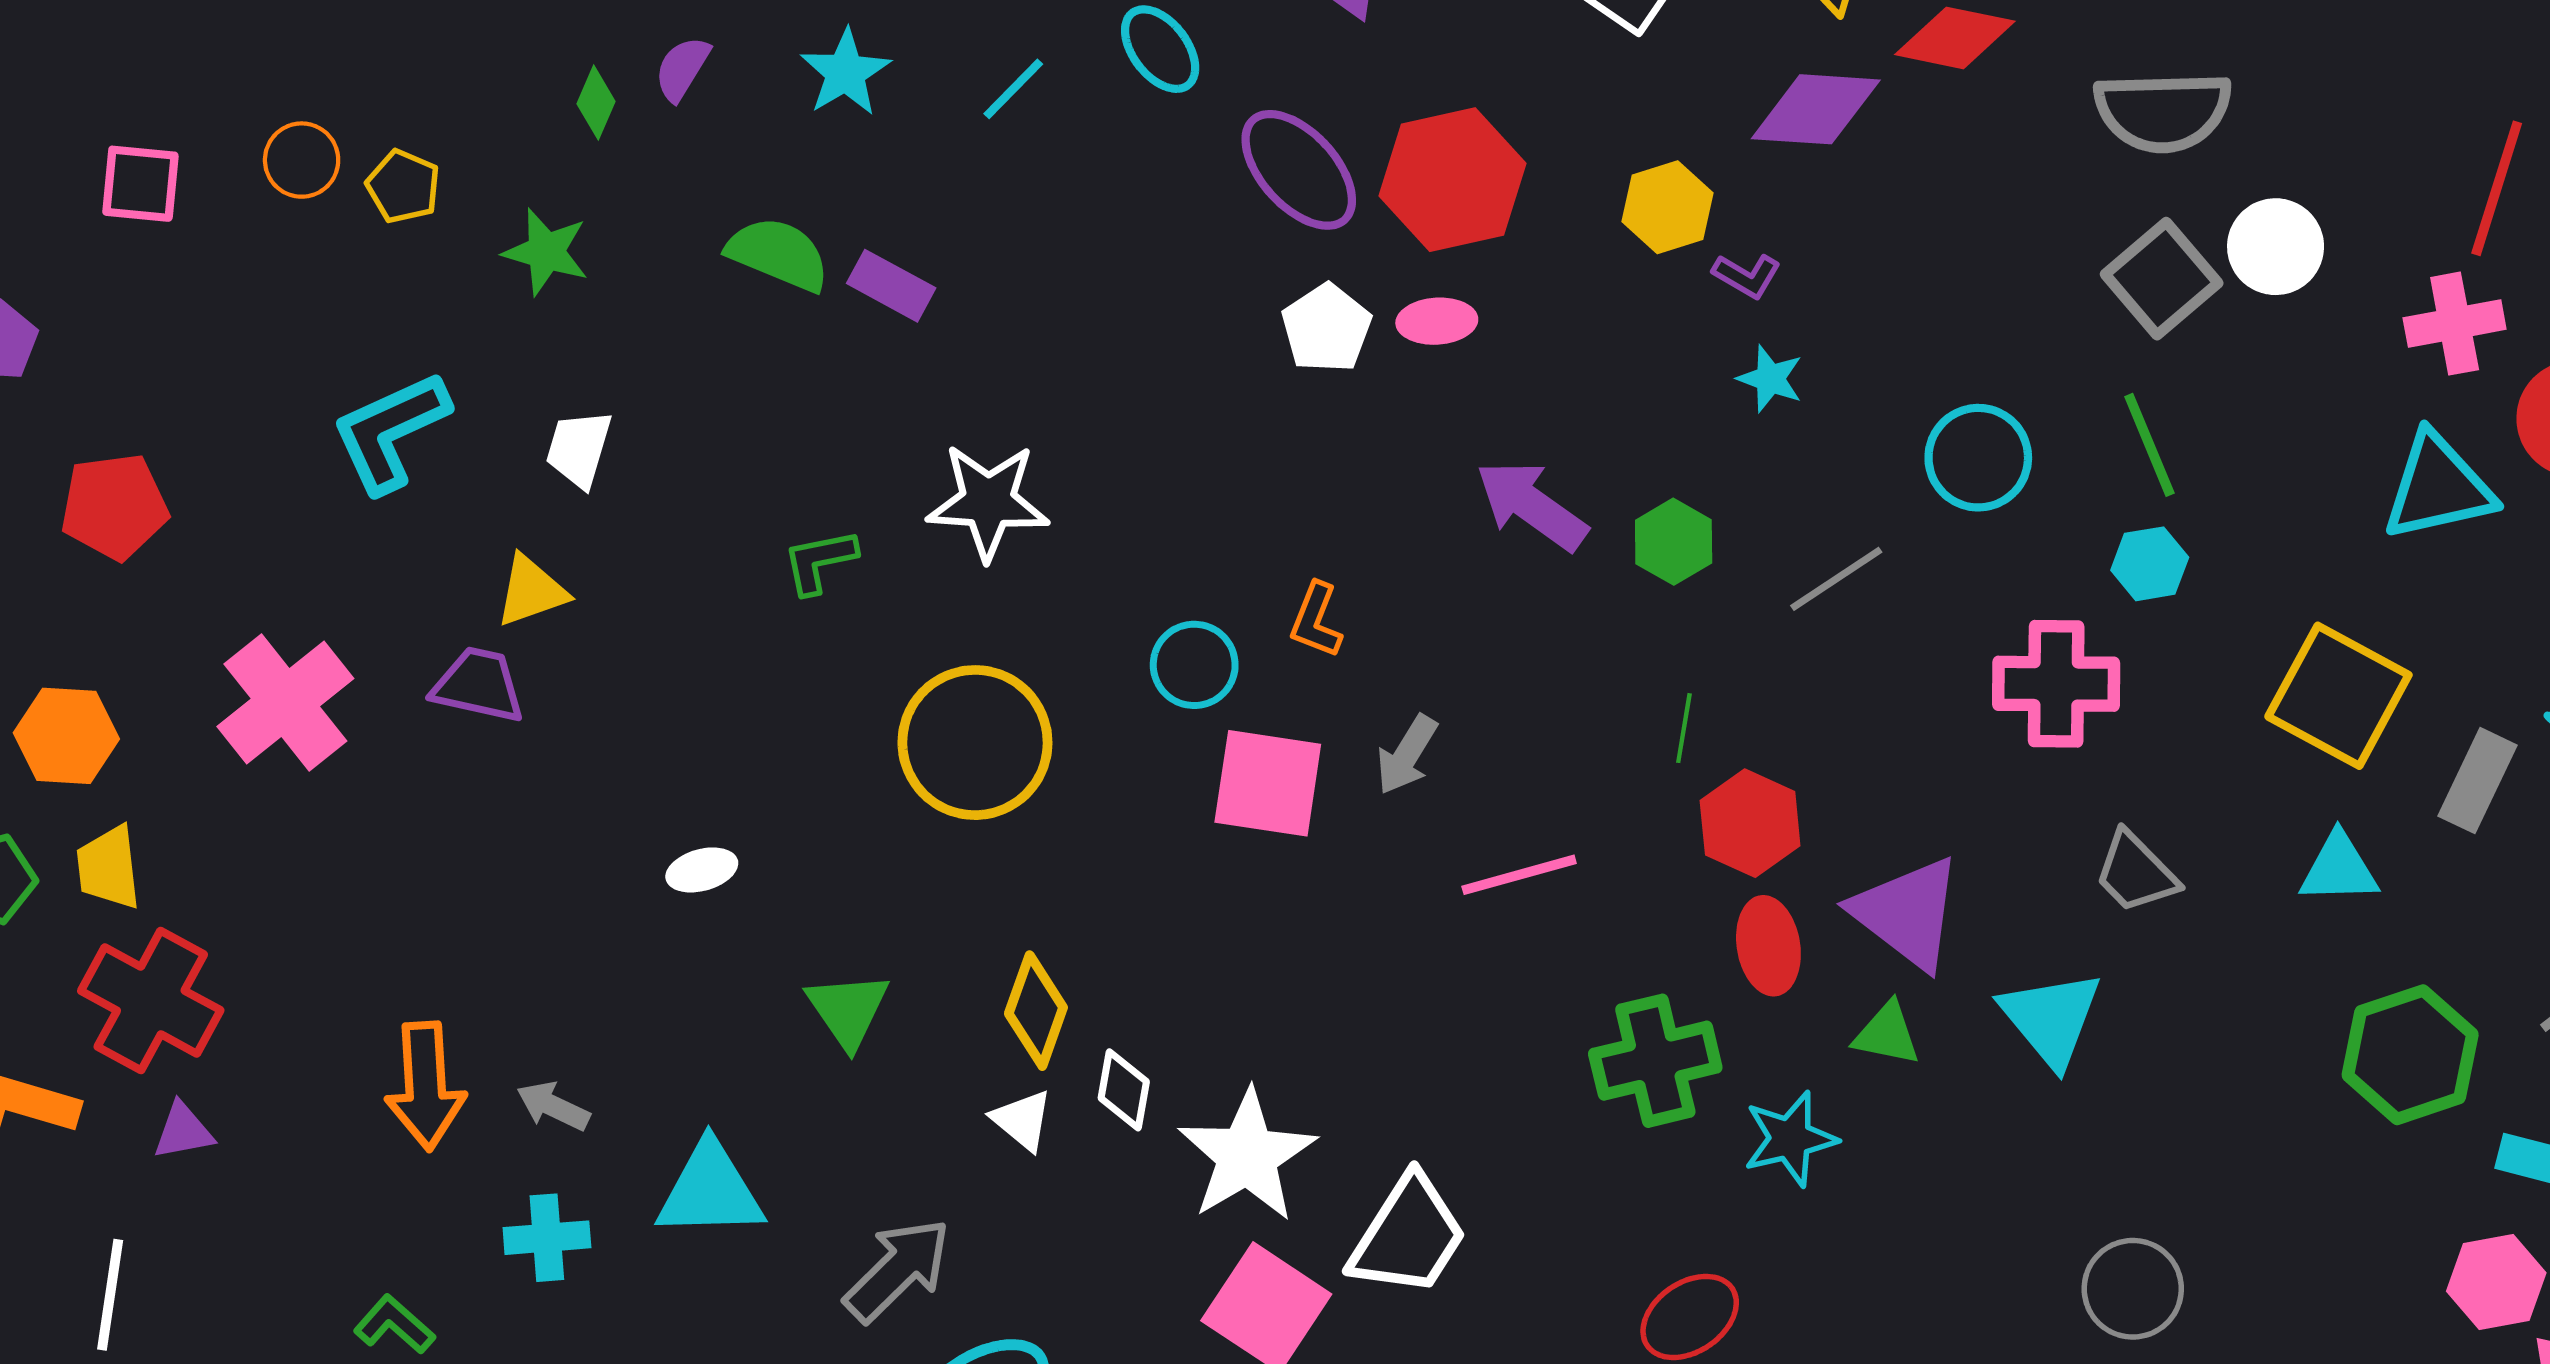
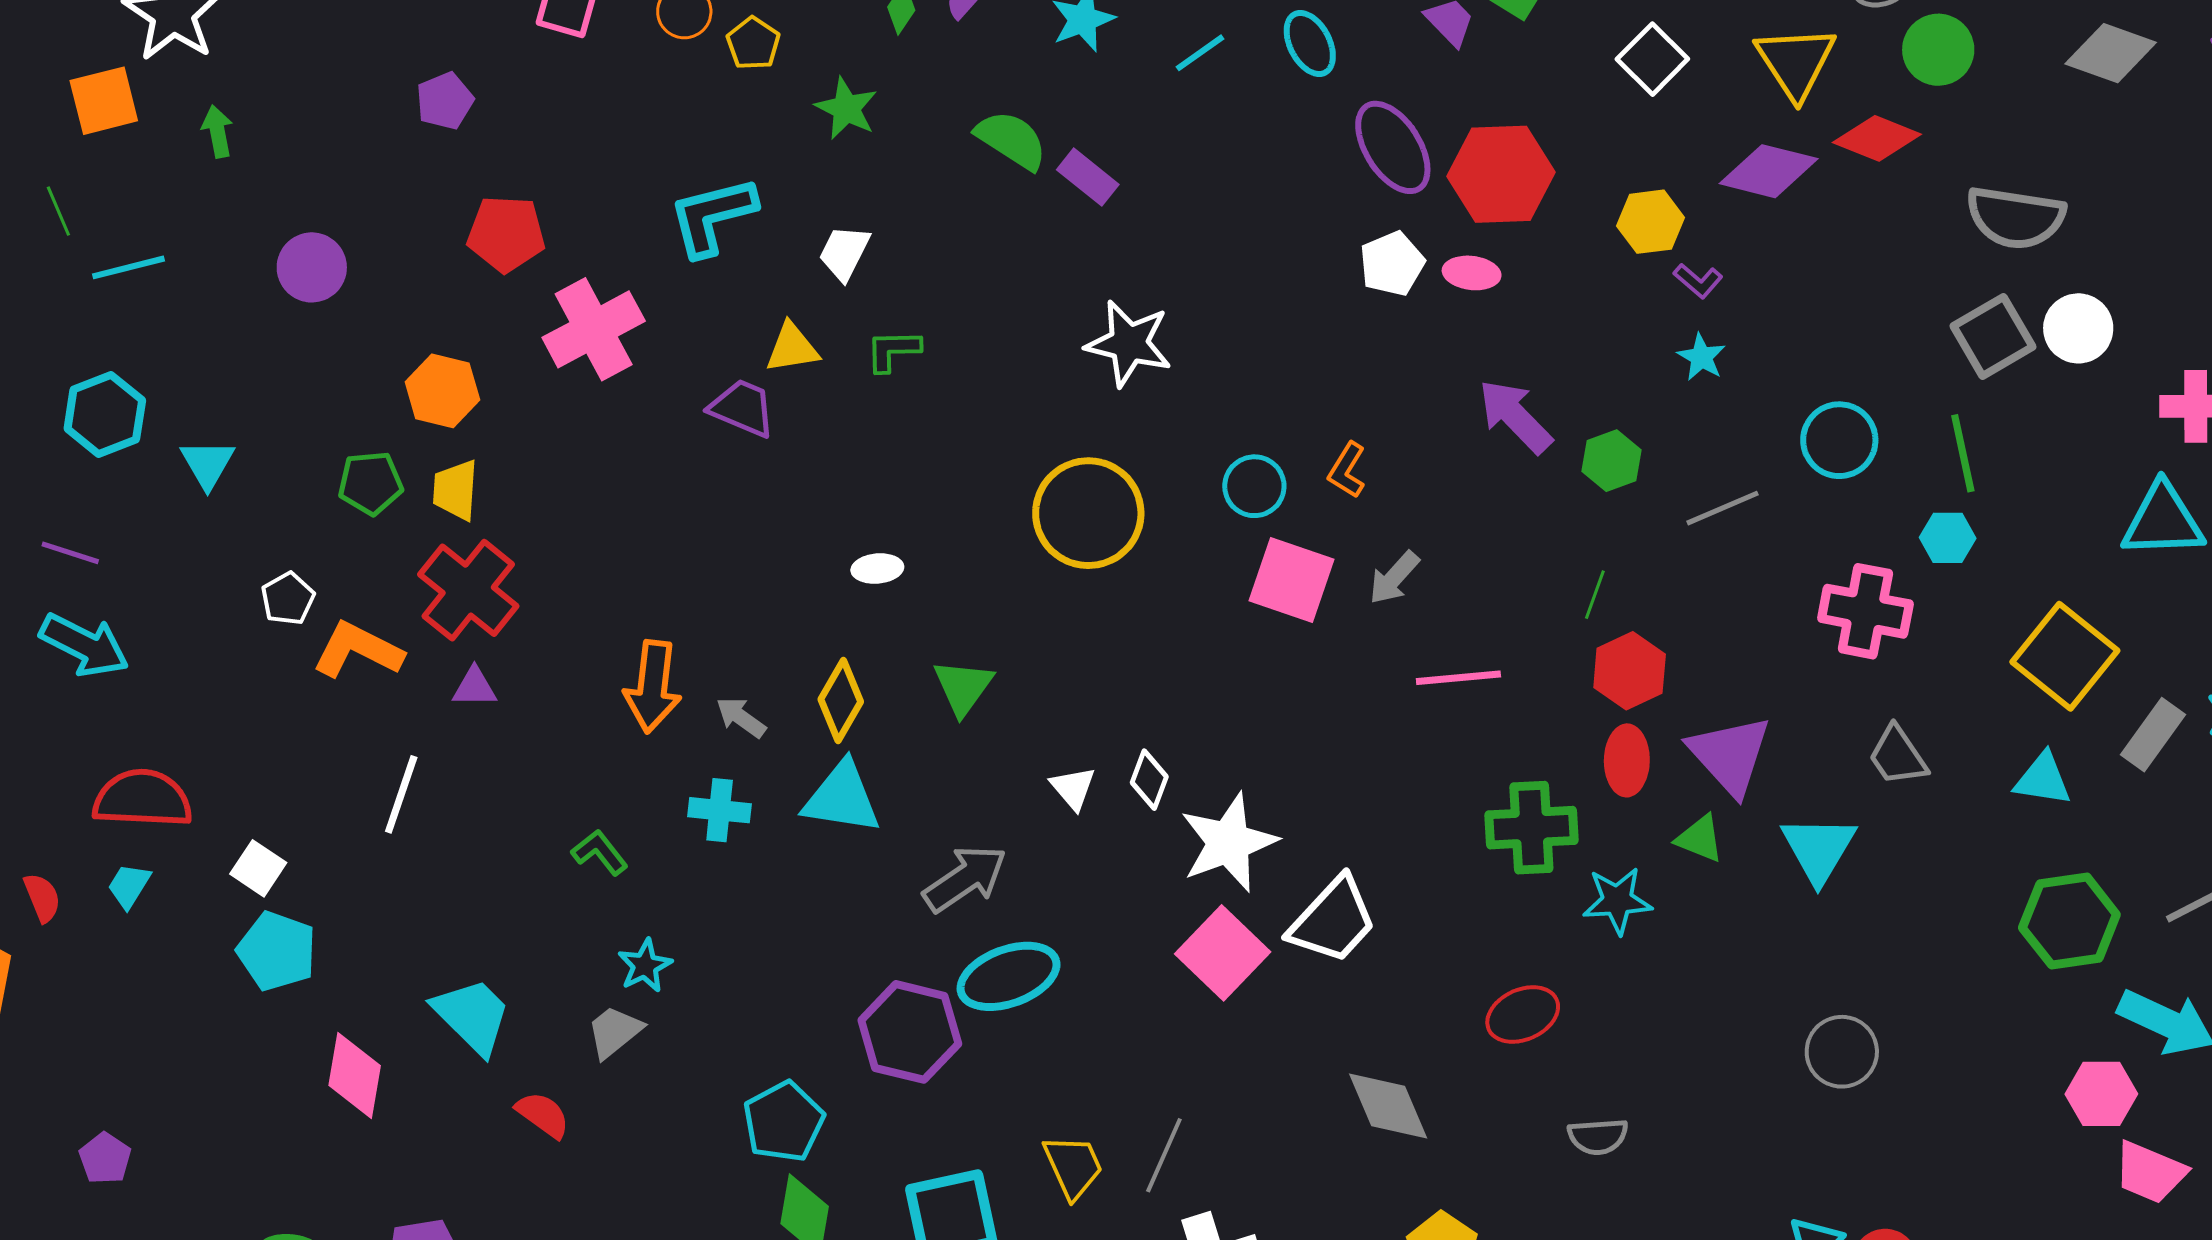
green L-shape: (820, 561) -> (893, 350), moved
pink cross: (285, 702) -> (594, 329), moved
yellow diamond: (1036, 1011) -> (841, 700), moved

